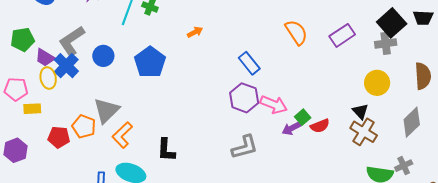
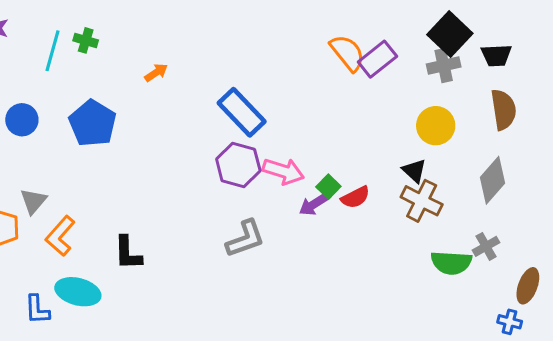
black trapezoid: (423, 18) -> (496, 55), moved
orange semicircle: (296, 32) -> (347, 53), moved
blue rectangle: (249, 63) -> (242, 112), size x1.4
gray triangle: (106, 110) -> (33, 201), size x0.7

